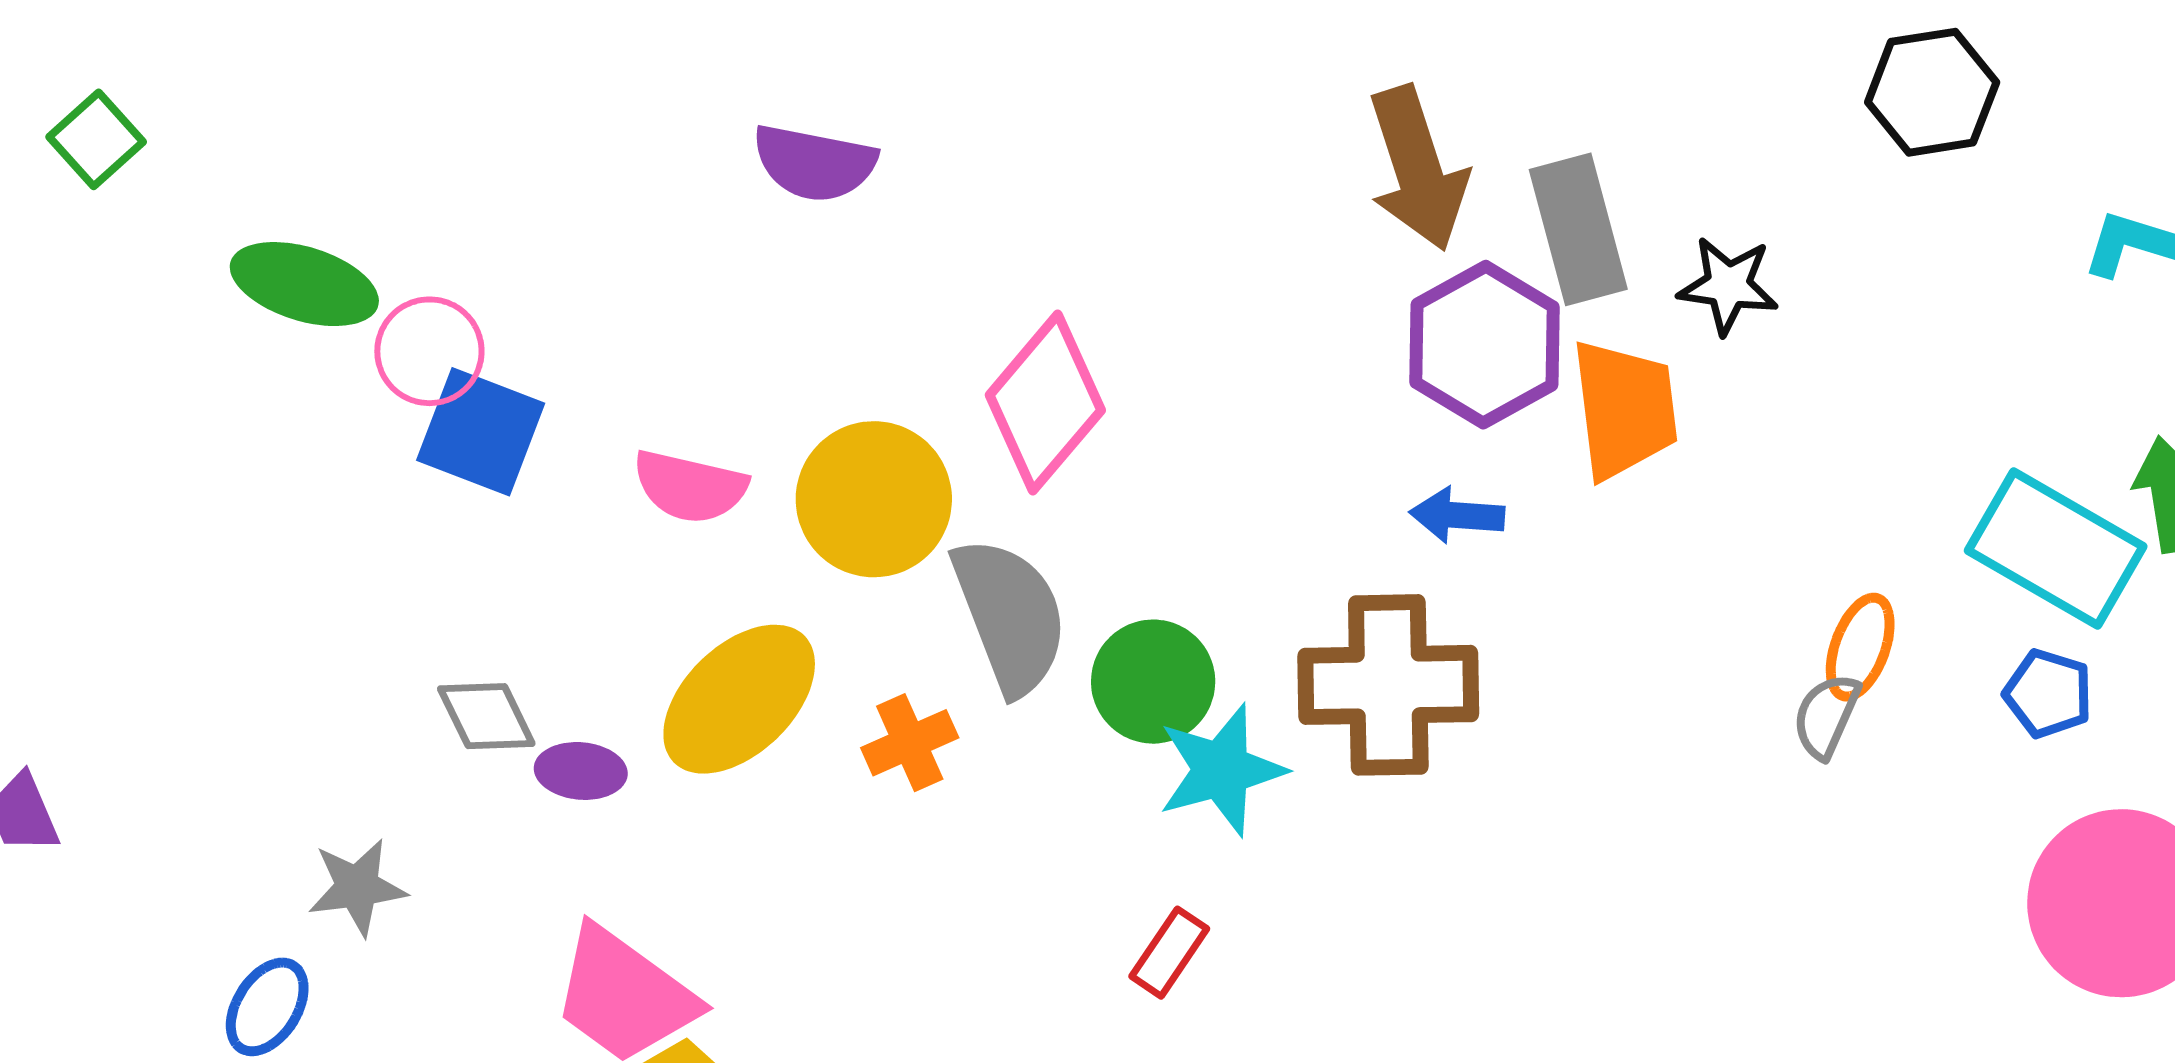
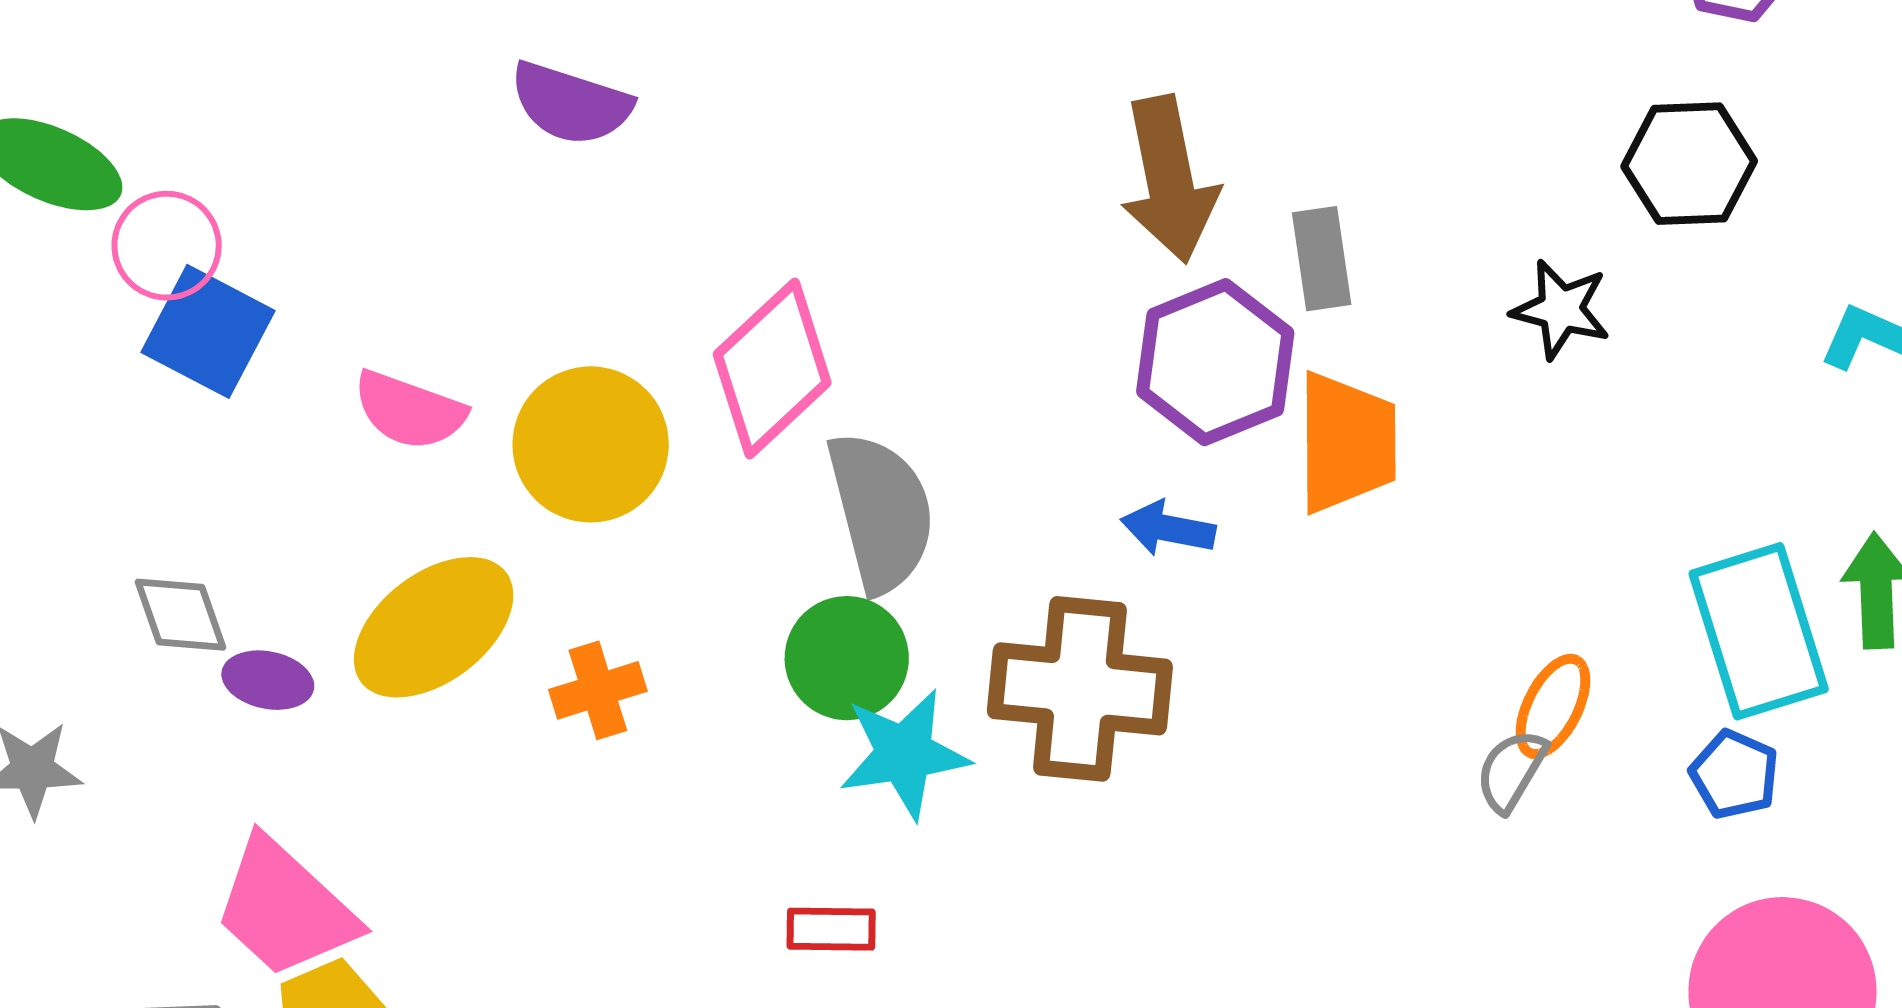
gray rectangle: (1578, 229) -> (1322, 259), size x0.7
black star: (1728, 286) -> (1561, 309), moved
cyan rectangle: (2056, 549) -> (1759, 631), turned 36
gray semicircle: (1010, 616) -> (881, 512), moved
red rectangle: (1169, 953) -> (831, 929), turned 50

